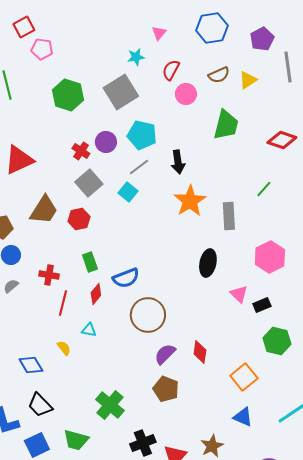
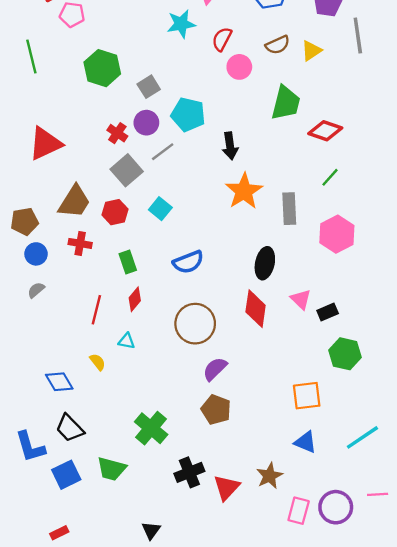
cyan star: (136, 57) -> (181, 24), size x1.4
gray square: (121, 92) -> (149, 87), moved, size x0.6
red diamond: (282, 140) -> (325, 131), moved
gray line: (139, 167) -> (163, 152), moved
cyan square: (128, 192) -> (160, 209), moved
pink hexagon: (270, 257) -> (337, 234), moved
red cross: (49, 275) -> (80, 243), moved
blue semicircle: (126, 278) -> (188, 262), moved
red diamond: (200, 352) -> (256, 309), moved, size x1.4
orange square: (244, 377) -> (307, 396), turned 32

